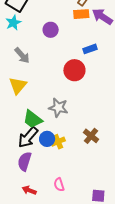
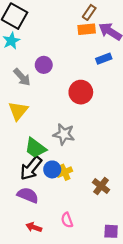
purple circle: (51, 30) -> (44, 65), moved
blue rectangle: (90, 49) -> (104, 59), moved
brown cross: (91, 136) -> (101, 186), moved
purple semicircle: (25, 161) -> (28, 195), turned 96

